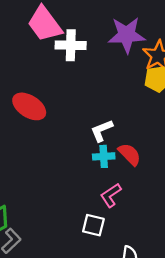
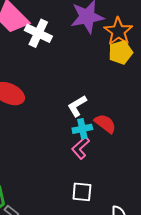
white cross: (71, 45) -> (38, 33), turned 32
pink L-shape: (111, 195) -> (81, 148), moved

